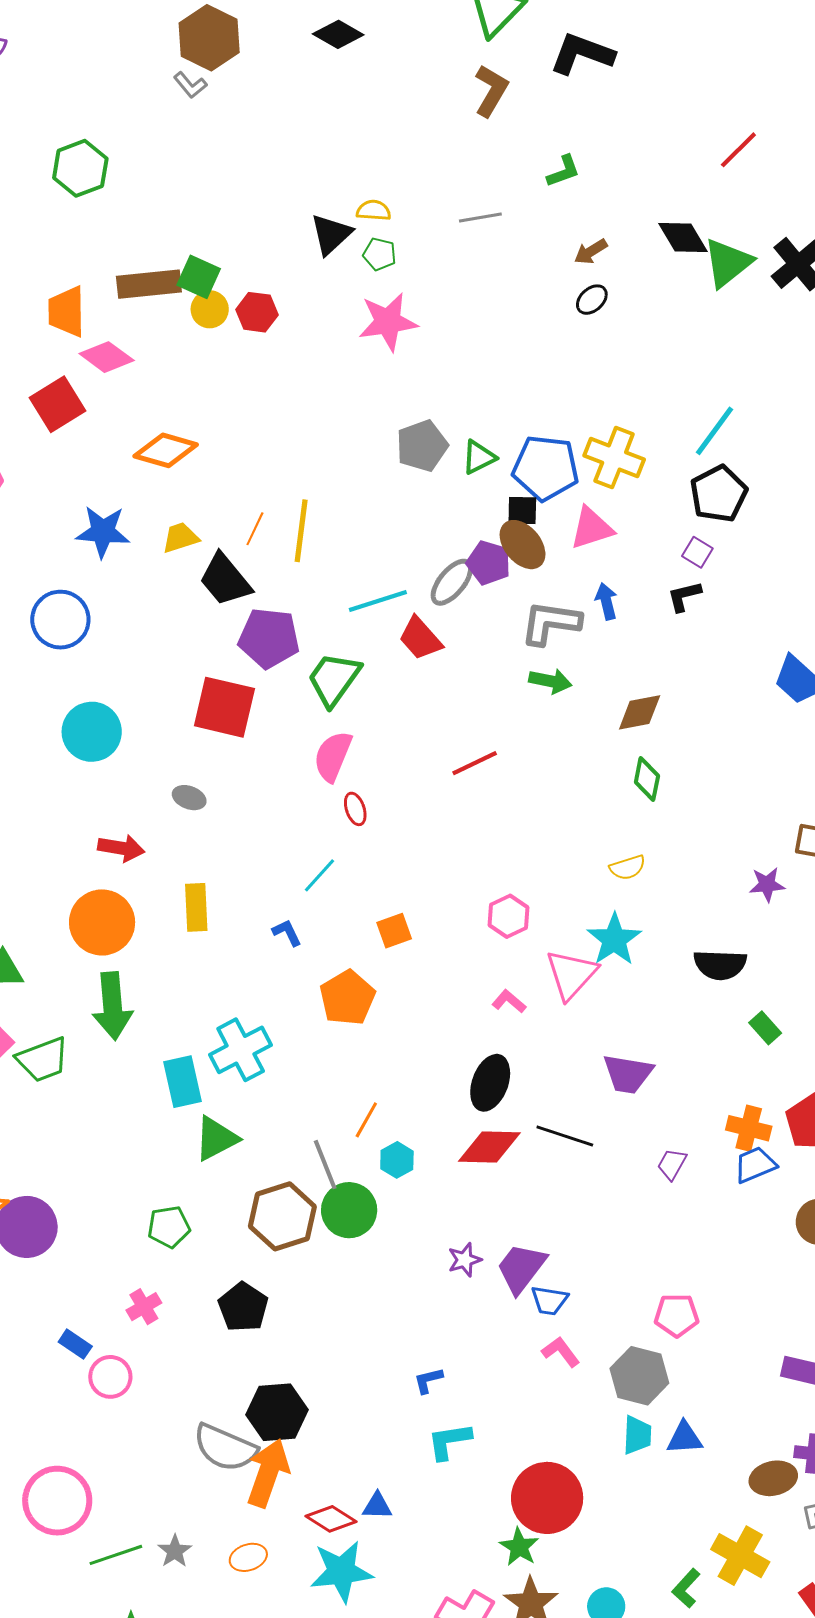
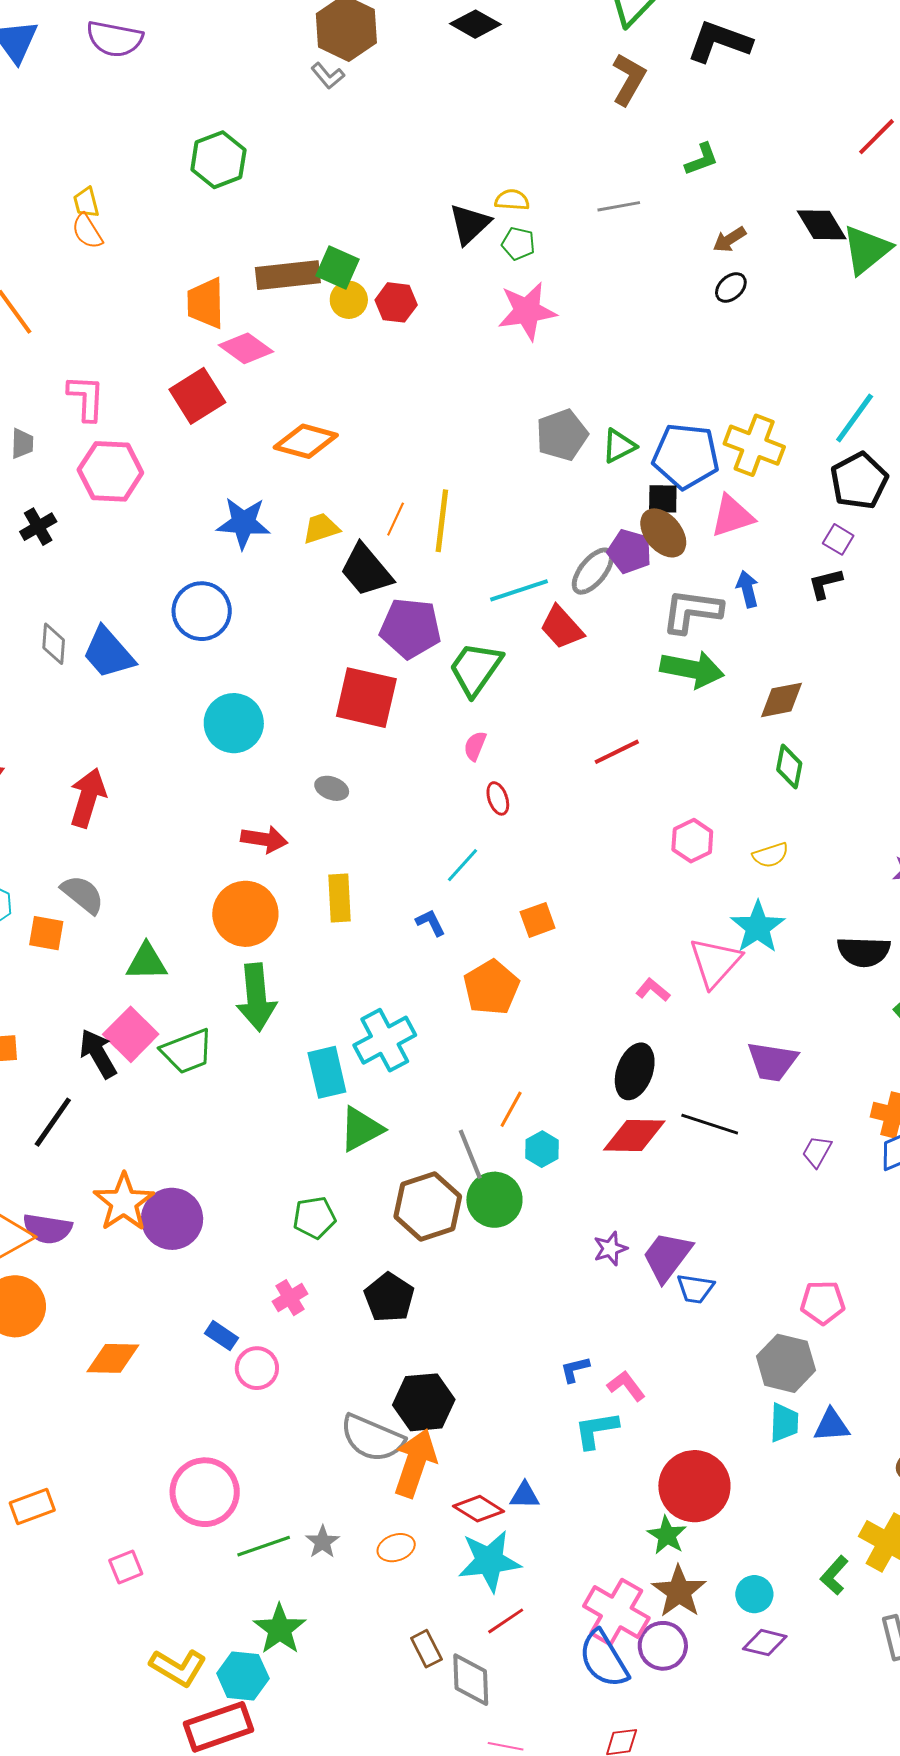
green arrow: (550, 681) -> (692, 669), size x1.5
pink semicircle: (333, 756) -> (475, 746), size x0.6
pink hexagon: (508, 916) -> (692, 841), moved
pink L-shape: (561, 1352) -> (626, 1386), moved

